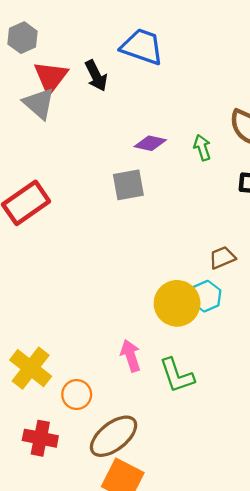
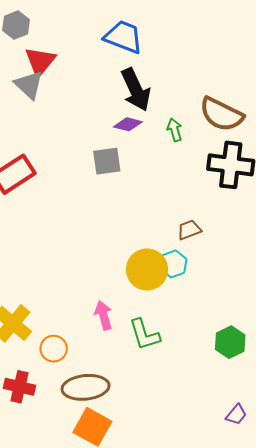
black arrow: (96, 76) -> (136, 90), moved, size x1.5
brown ellipse: (114, 436) -> (86, 387), turned 30

